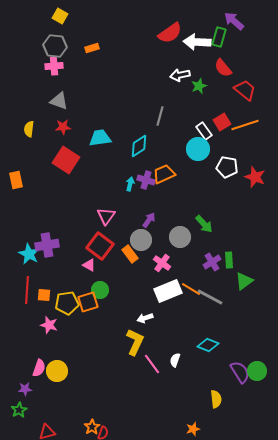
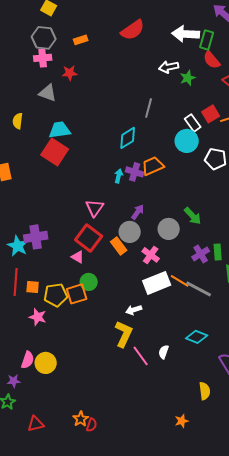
red semicircle: (170, 33) -> (133, 30), moved
green rectangle: (219, 37) -> (207, 40), moved
red star: (63, 127) -> (70, 73), moved
cyan trapezoid: (100, 138) -> (60, 130), moved

